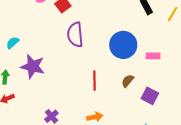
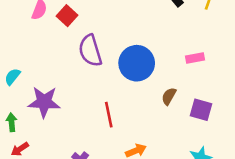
blue circle: (123, 45) -> (137, 63), moved
red line: (94, 81) -> (109, 115), moved

